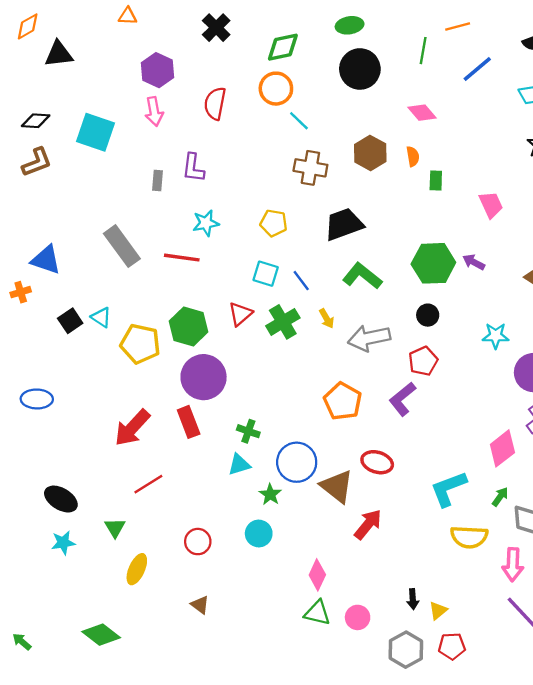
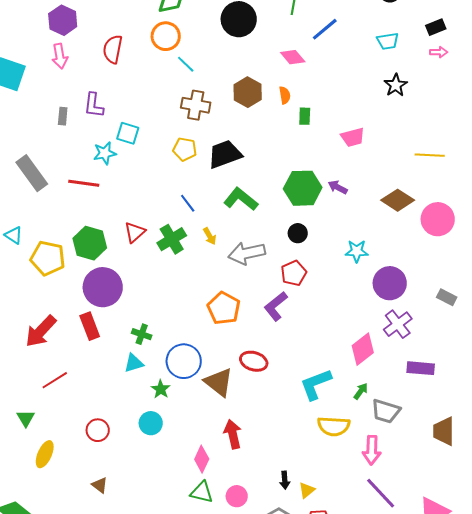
blue line: (477, 69) -> (325, 29), moved
pink trapezoid: (491, 205) -> (353, 137), turned 100
yellow pentagon: (274, 223) -> (185, 149), moved
cyan square: (266, 274) -> (128, 133), moved
red arrow: (368, 524) -> (233, 434), moved, turned -52

